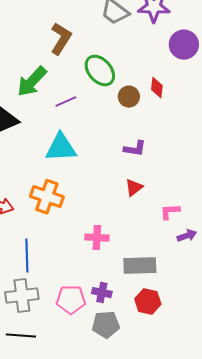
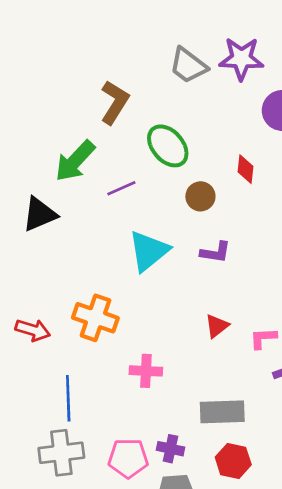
brown circle: (129, 97) -> (200, 196), moved
cyan triangle: (61, 148) -> (149, 251), moved, turned -36
red triangle: (134, 188) -> (217, 326), moved
pink cross: (97, 238) -> (146, 371), moved

